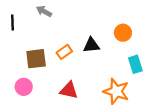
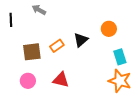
black triangle: (91, 45) -> (81, 40), turned -35
pink circle: (24, 87) -> (28, 81), moved
orange star: (116, 91) -> (120, 81), moved

